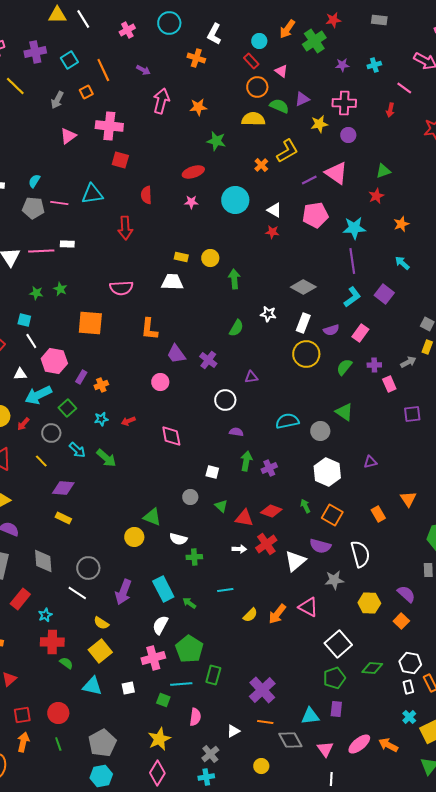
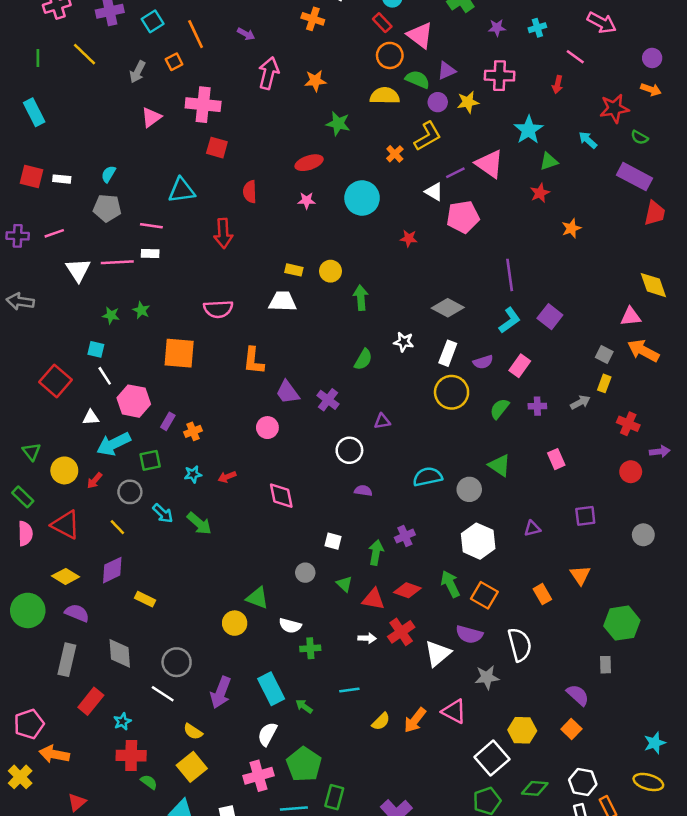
pink triangle: (281, 71) -> (420, 35), size x1.6
purple circle: (348, 135) -> (438, 102), moved
pink line: (59, 203) -> (151, 226), moved
white triangle: (274, 210) -> (434, 192), moved
cyan star: (354, 228) -> (529, 130), moved, turned -30
cyan arrow: (402, 263) -> (588, 140), moved
pink rectangle: (389, 384) -> (556, 459), moved
green square: (67, 408) -> (150, 460), turned 30
purple square: (412, 414) -> (585, 516), moved
green arrow: (246, 461) -> (376, 552), moved
purple diamond: (63, 488) -> (112, 570), moved, turned -30
green arrow: (305, 506) -> (450, 584), size x1.5
yellow hexagon: (369, 603) -> (522, 730), moved

